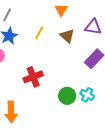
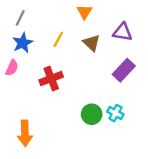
red cross: (33, 77) -> (51, 79), moved

